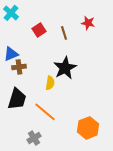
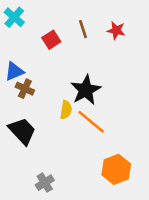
brown line: (64, 33) -> (83, 29), moved
brown cross: (19, 67) -> (25, 89), turned 32
black trapezoid: (17, 99) -> (22, 131), turned -60
orange line: (45, 112) -> (91, 122), moved

